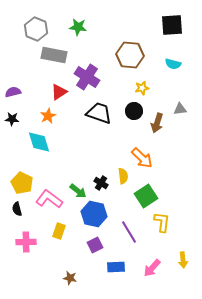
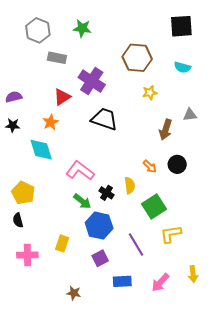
gray rectangle: (54, 55) -> (57, 58), size x0.7
black circle: (134, 111) -> (177, 164), moved
orange arrow: (142, 158) -> (150, 166), size x0.6
pink L-shape: (49, 199) -> (80, 171), moved
yellow L-shape: (162, 222) -> (171, 234), turned -105

